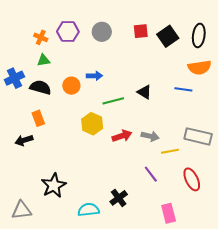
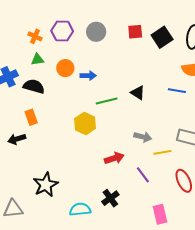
orange circle: (71, 86) -> (65, 68), moved
red arrow: (122, 136) -> (114, 158), moved

